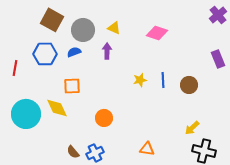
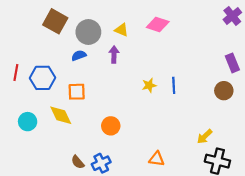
pink diamond: (157, 33) -> (158, 25), moved
blue hexagon: (45, 54) -> (43, 78), moved
brown circle: (189, 85) -> (224, 91), moved
cyan circle: (26, 114) -> (28, 122), size x0.6

